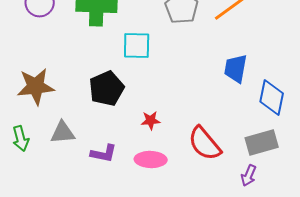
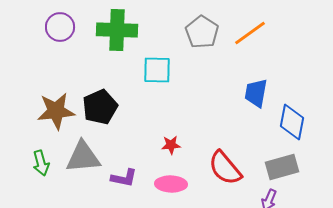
black pentagon: (107, 88) -> (100, 107), moved
gray triangle: (63, 132) -> (83, 157), size x1.4

